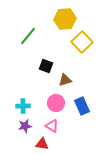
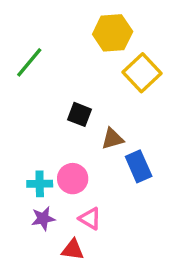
green line: (28, 36) -> (29, 62), moved
pink circle: (56, 103) -> (73, 179), moved
blue rectangle: (82, 106) -> (139, 166), moved

